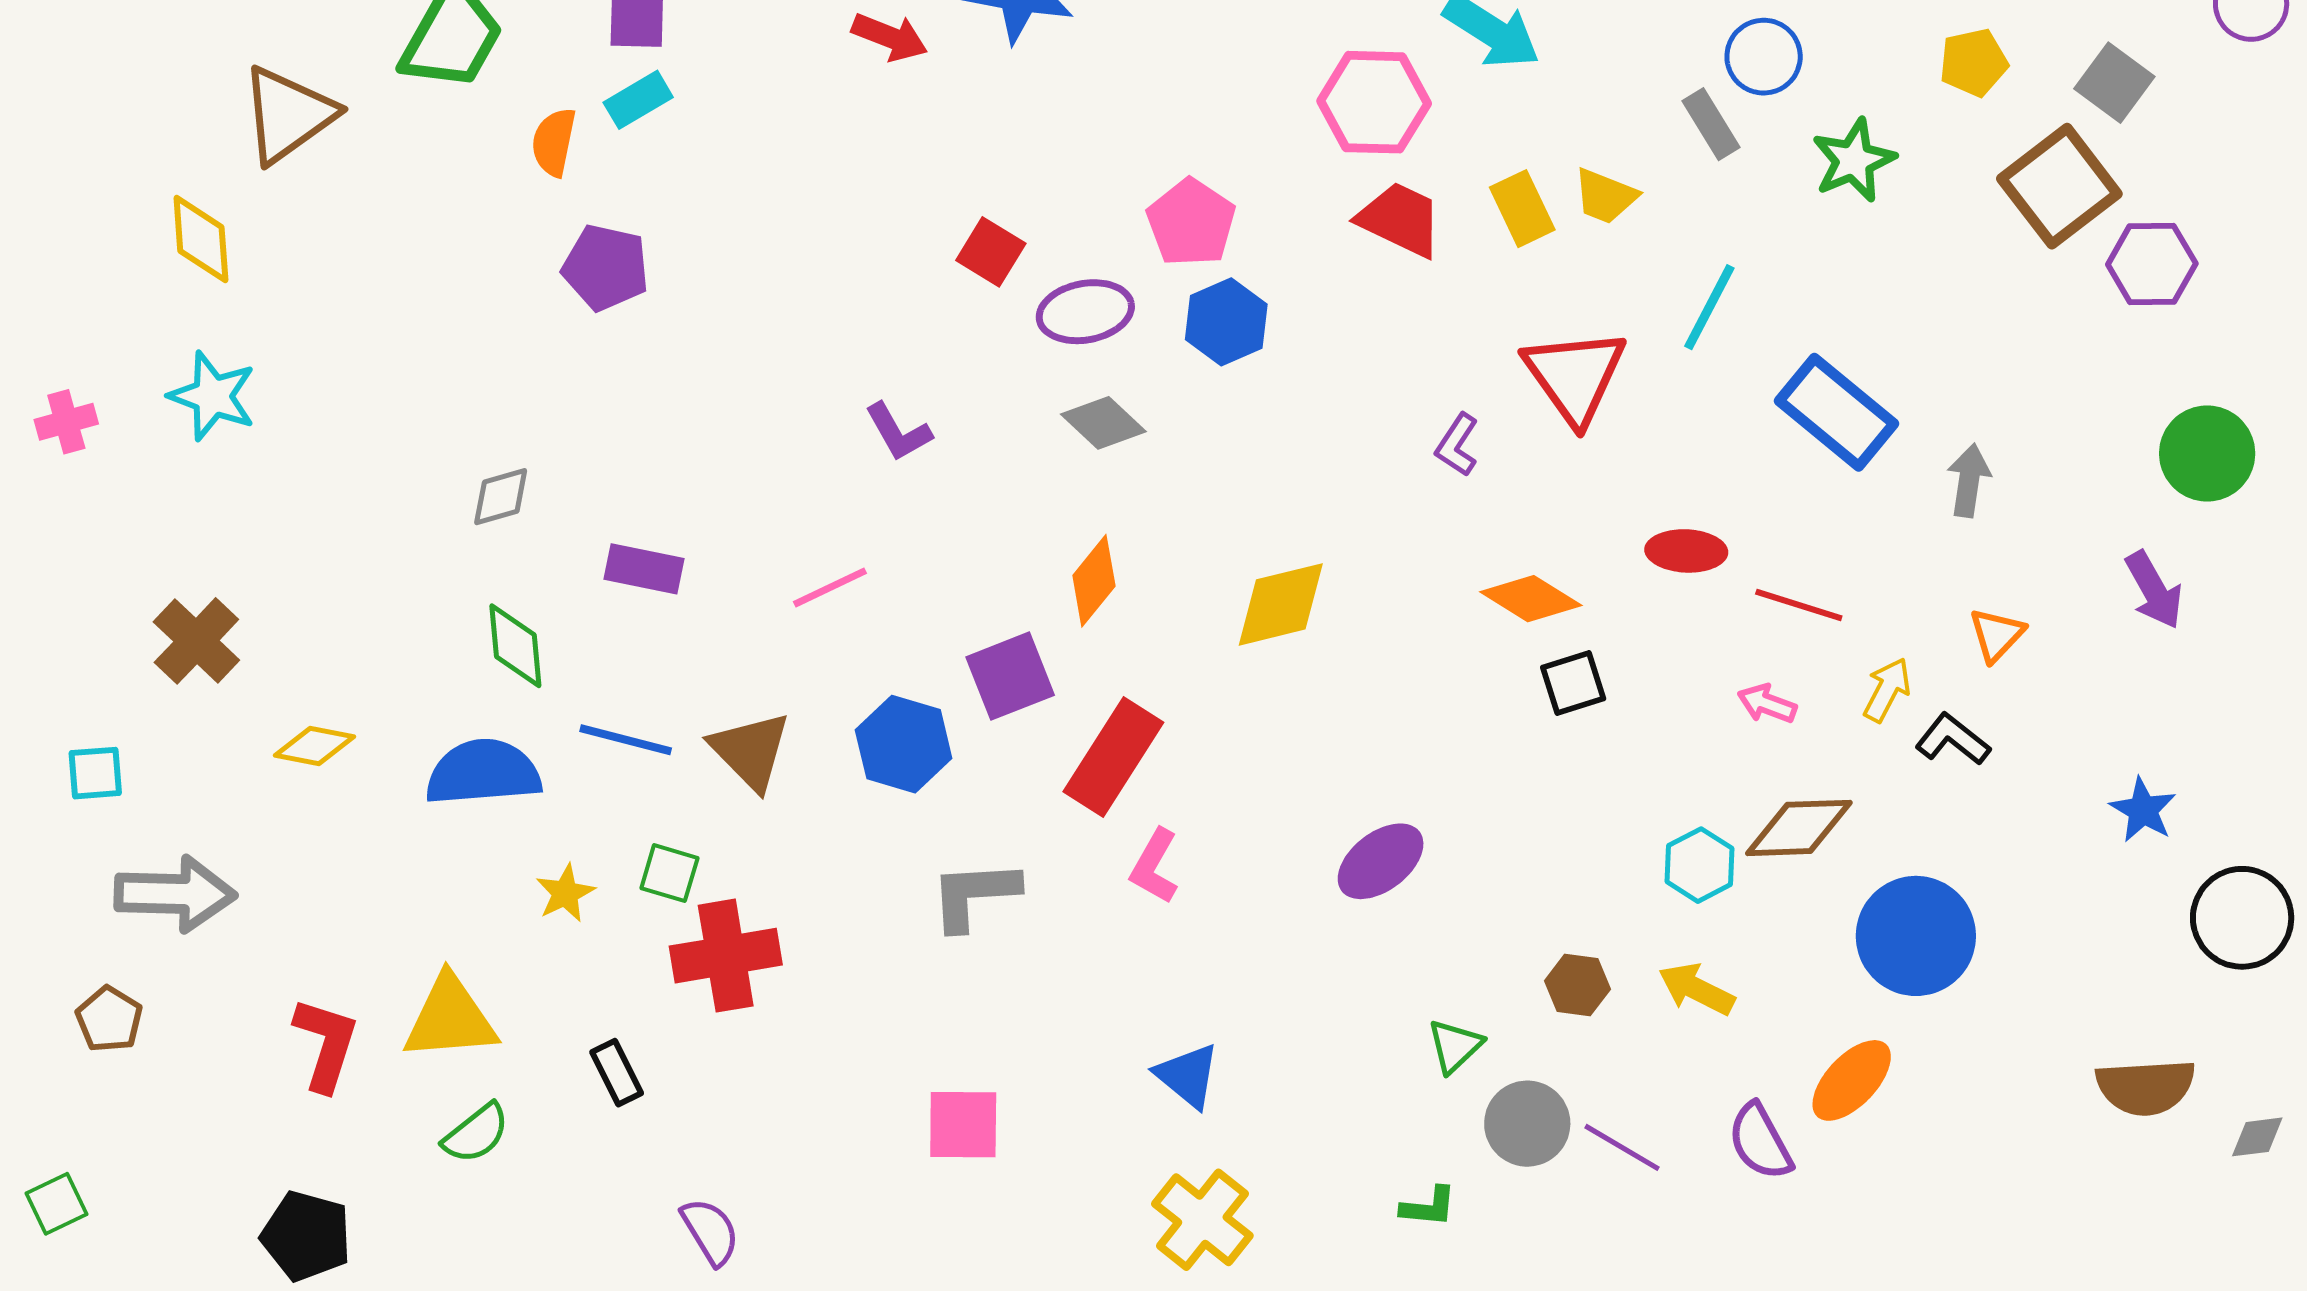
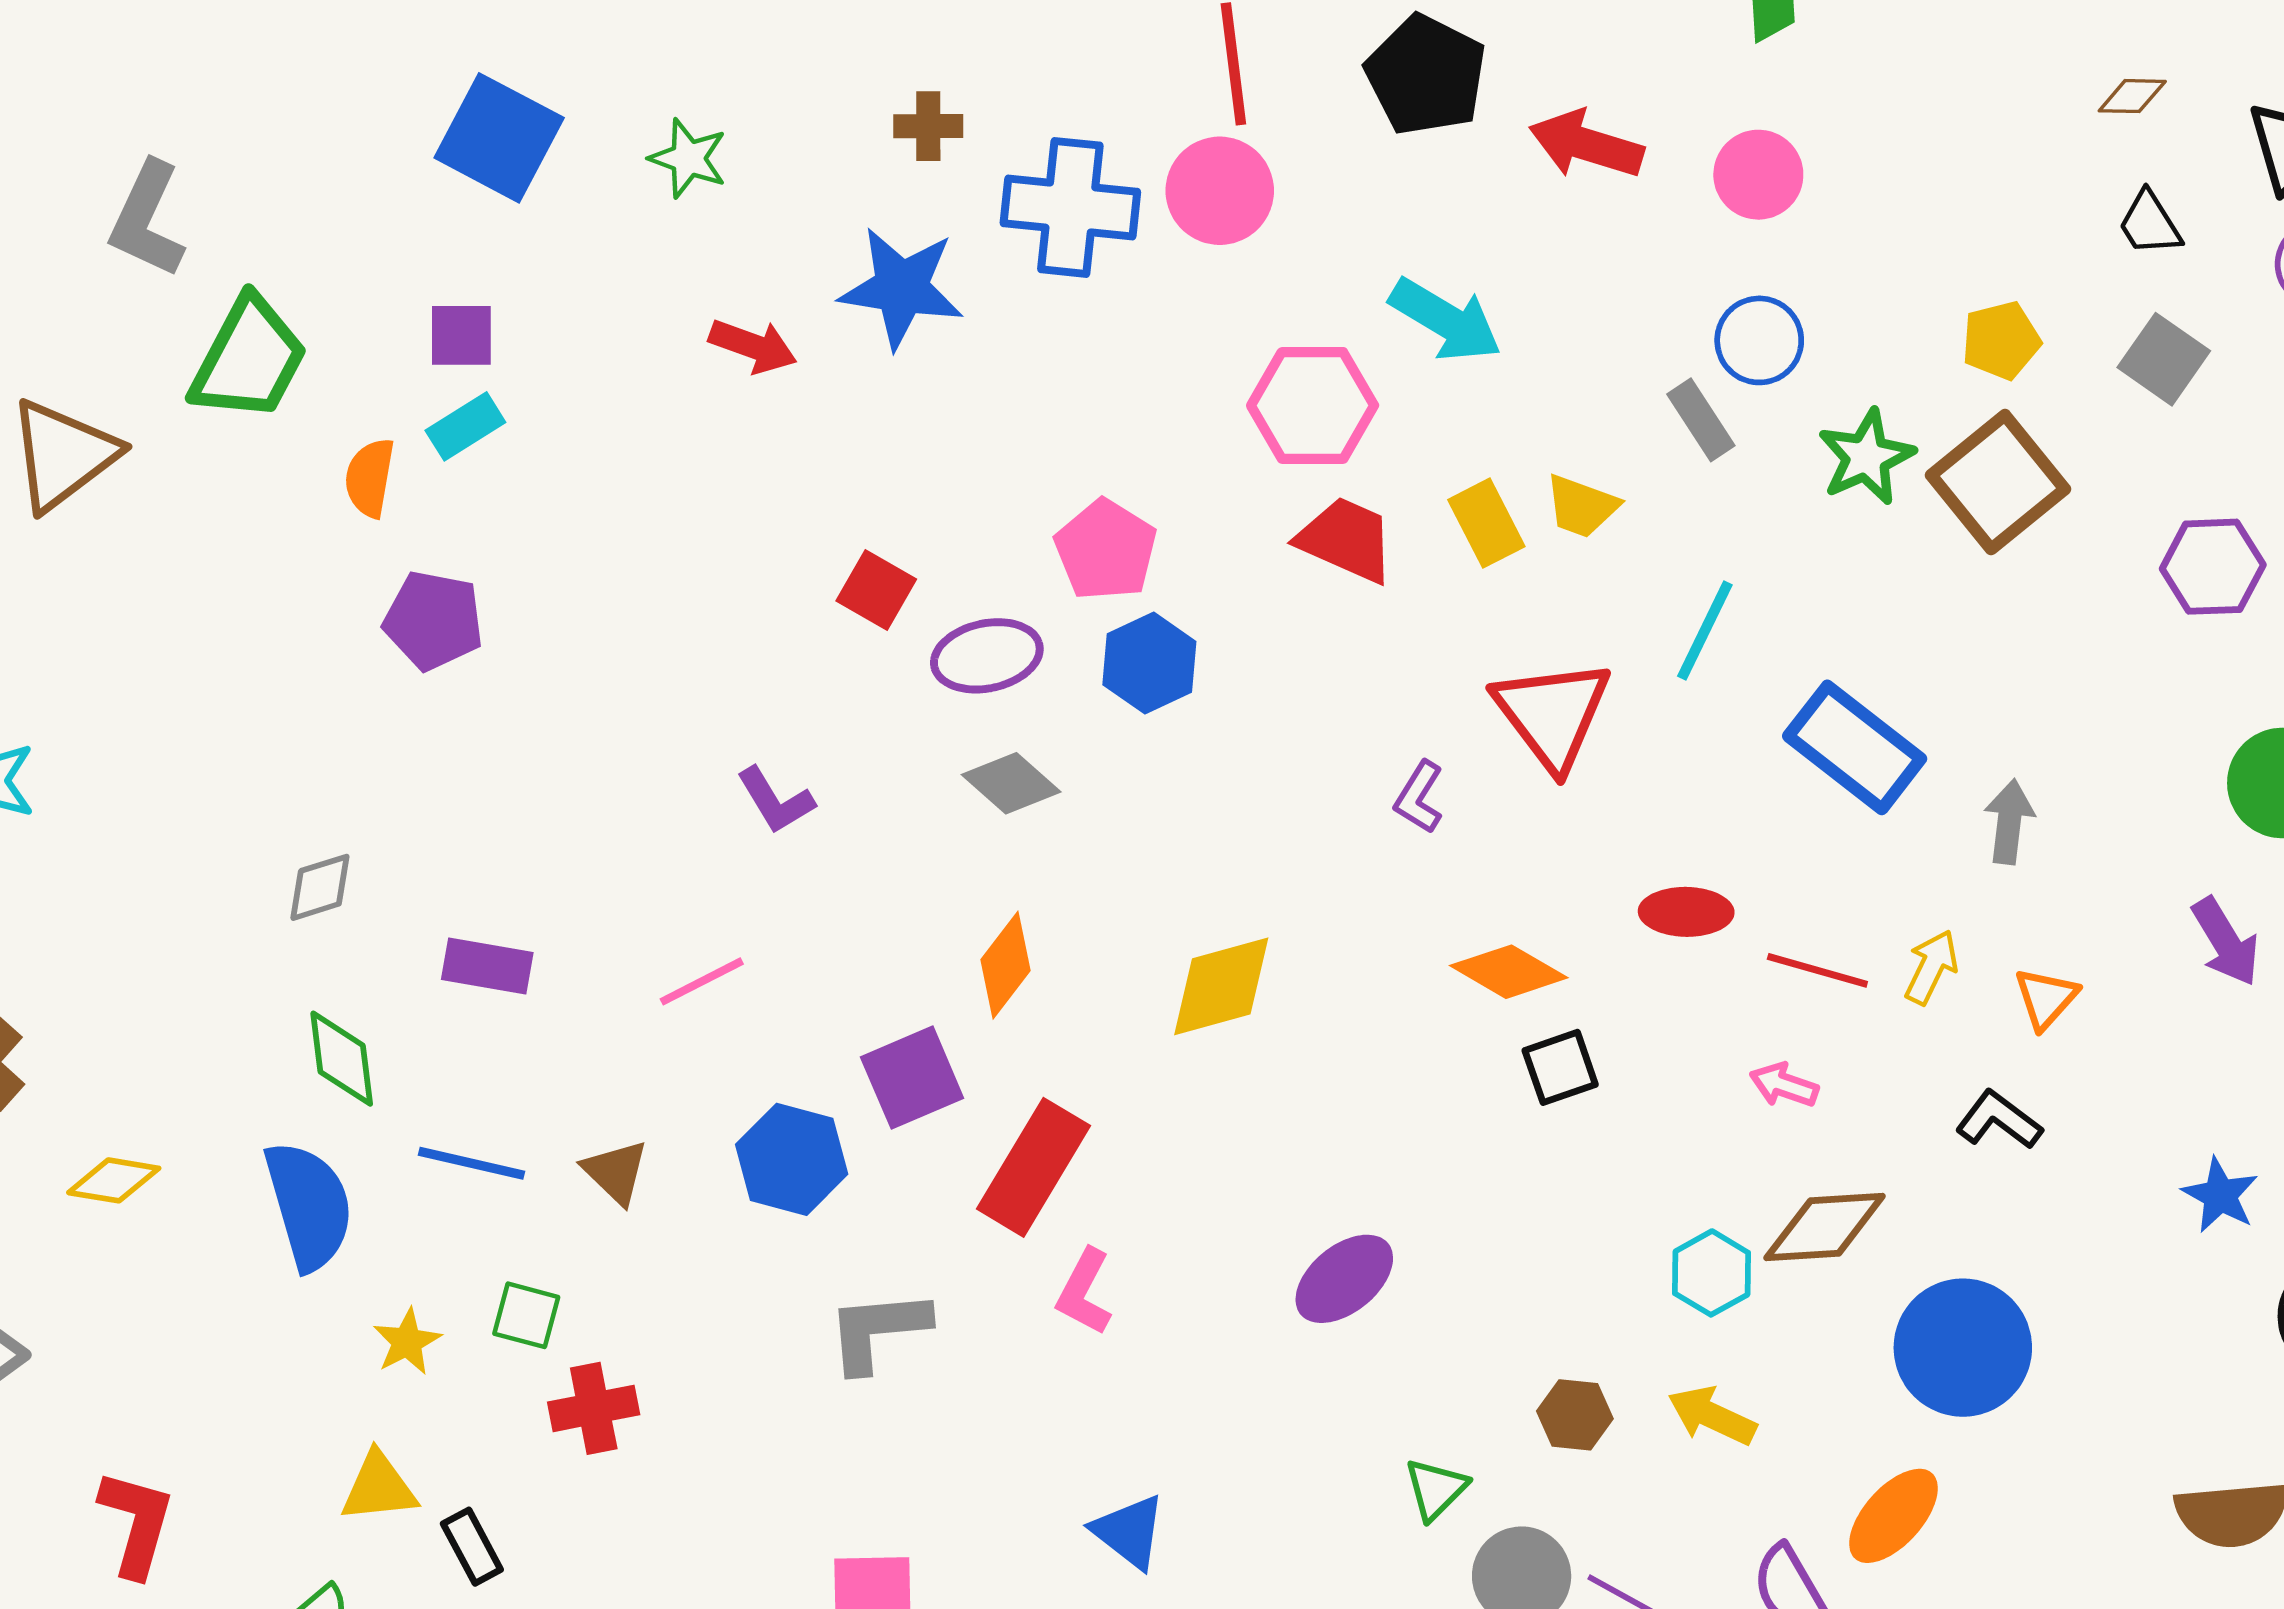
brown square: (2059, 186) -> (1998, 482), moved
yellow arrow: (1887, 690) -> (1931, 967), moved
brown triangle: (750, 751) -> (616, 1172), size x0.7
blue semicircle: (483, 772) -> (309, 1205), turned 80
red cross: (726, 956) -> (594, 1408), size x0.7
yellow triangle: (450, 1018) -> (379, 1487), moved, size x0.7

